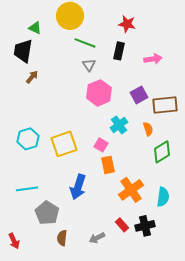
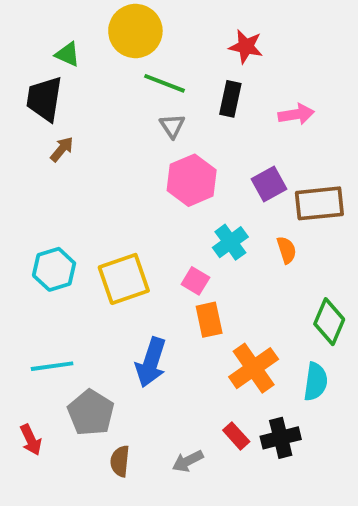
green diamond: (162, 152) -> (329, 322), moved, turned -35
red arrow: (14, 241) -> (31, 440), moved

